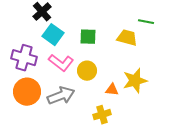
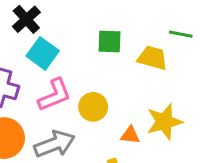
green square: (88, 37) -> (109, 42), moved
pink L-shape: (61, 63) -> (55, 95), turned -60

